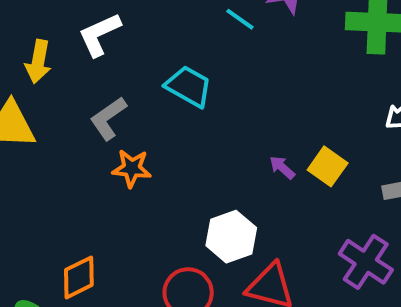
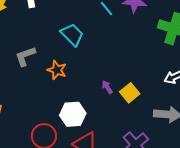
gray L-shape: (108, 118) -> (25, 56), moved
orange star: (132, 168) -> (57, 70), moved

